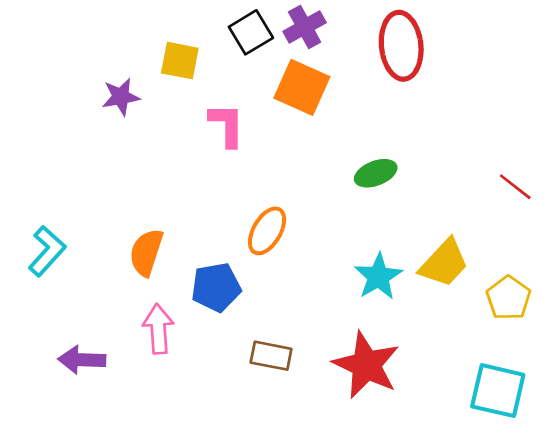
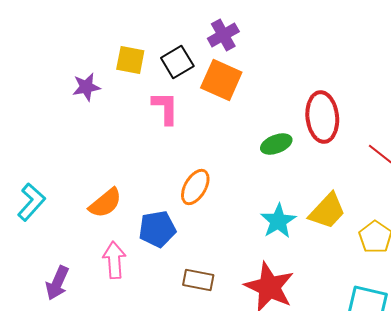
black square: (251, 32) -> (177, 62), moved
red ellipse: (401, 46) -> (322, 117), moved
orange semicircle: (146, 252) -> (105, 203), turned -147
purple arrow: (82, 360) -> (57, 283), turned -68

